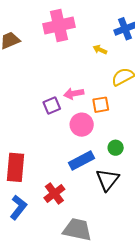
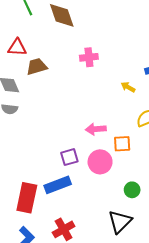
pink cross: (59, 25) -> (89, 57), size x0.6
purple square: (52, 105) -> (69, 157), moved
blue rectangle: (82, 161) -> (58, 185), moved

